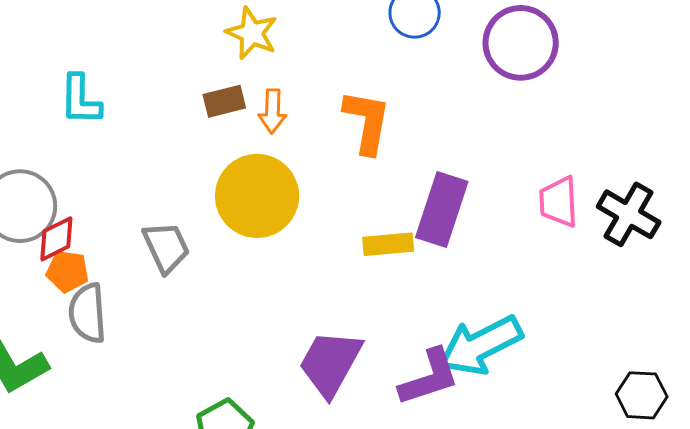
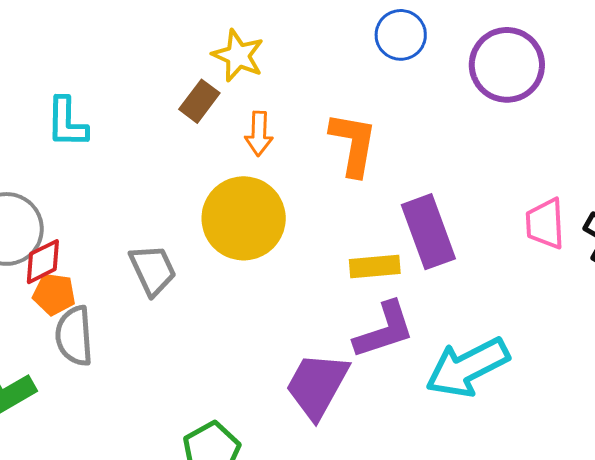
brown rectangle: (224, 101) -> (199, 101), moved, turned -39
purple rectangle: (442, 210) -> (428, 232), turned -38
purple L-shape: (429, 377) -> (384, 330), moved

